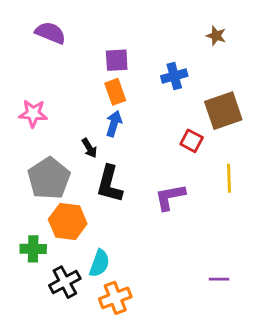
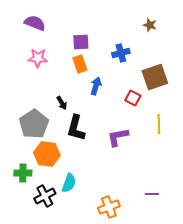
pink star: (33, 113) -> (38, 58), moved
blue arrow: (114, 124) -> (96, 86), moved
orange cross: (115, 298) -> (109, 207), moved

